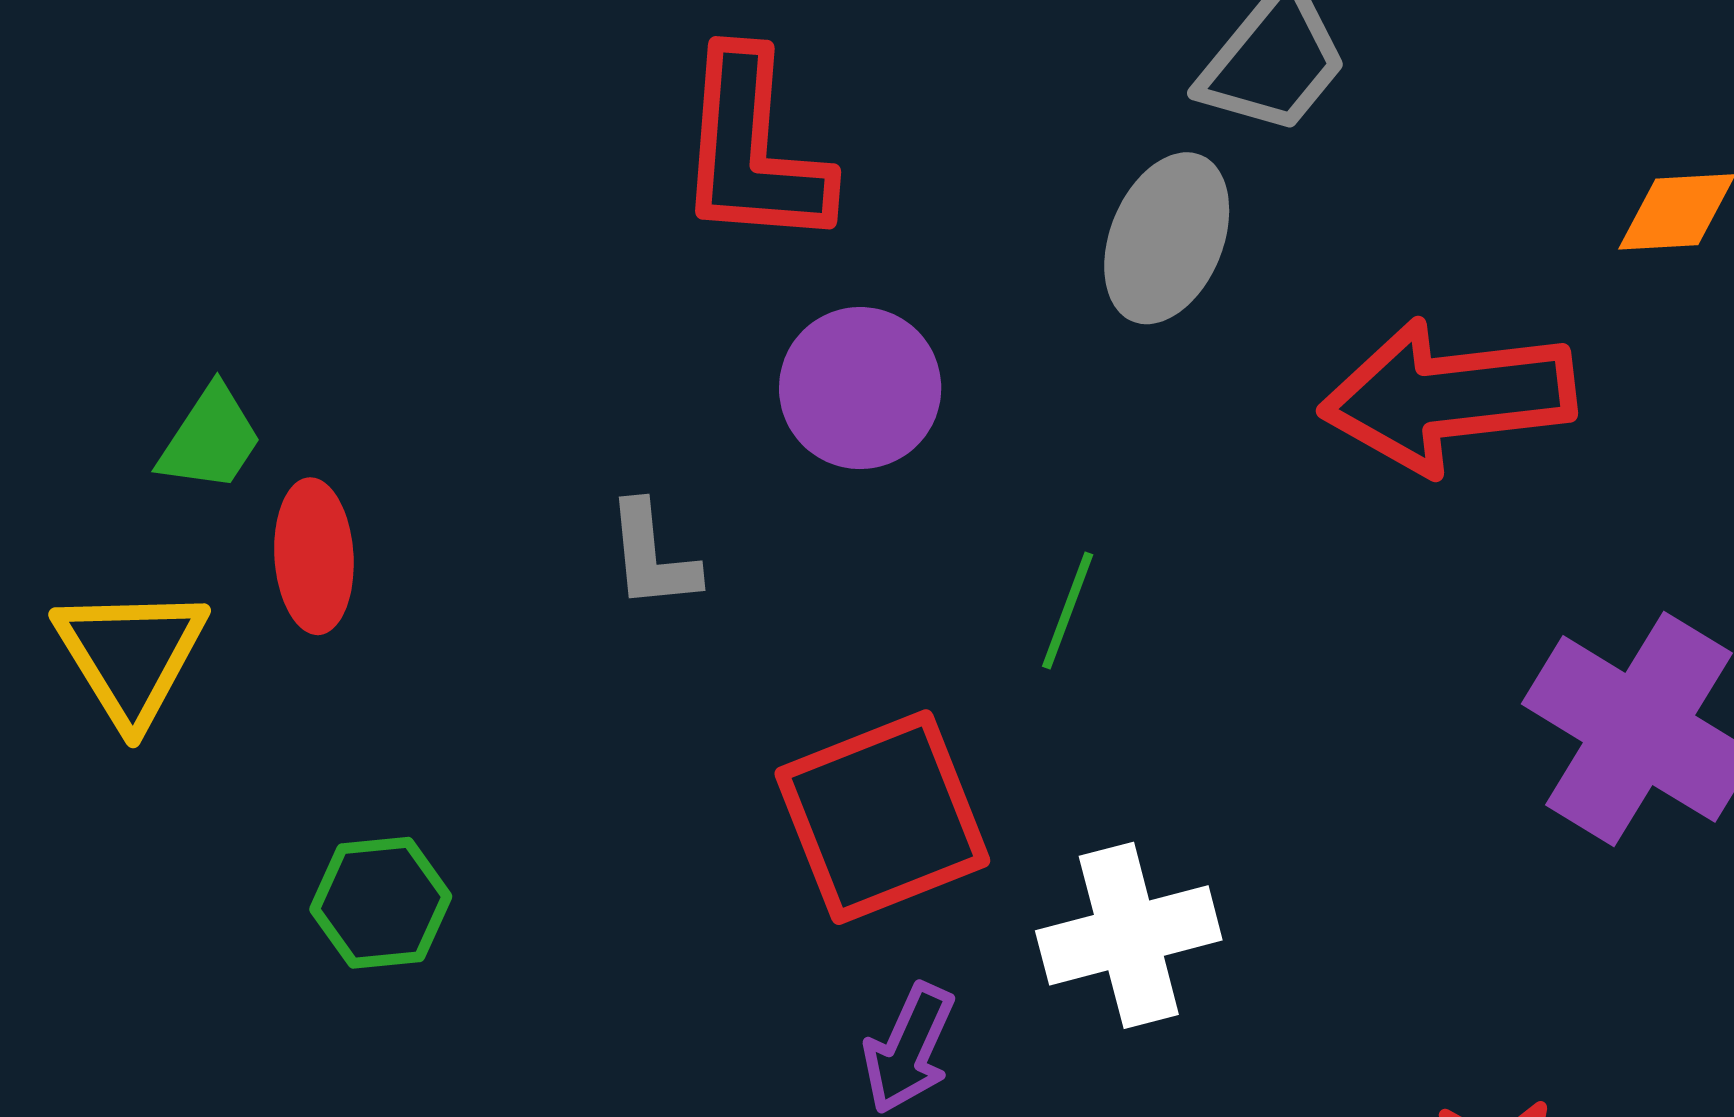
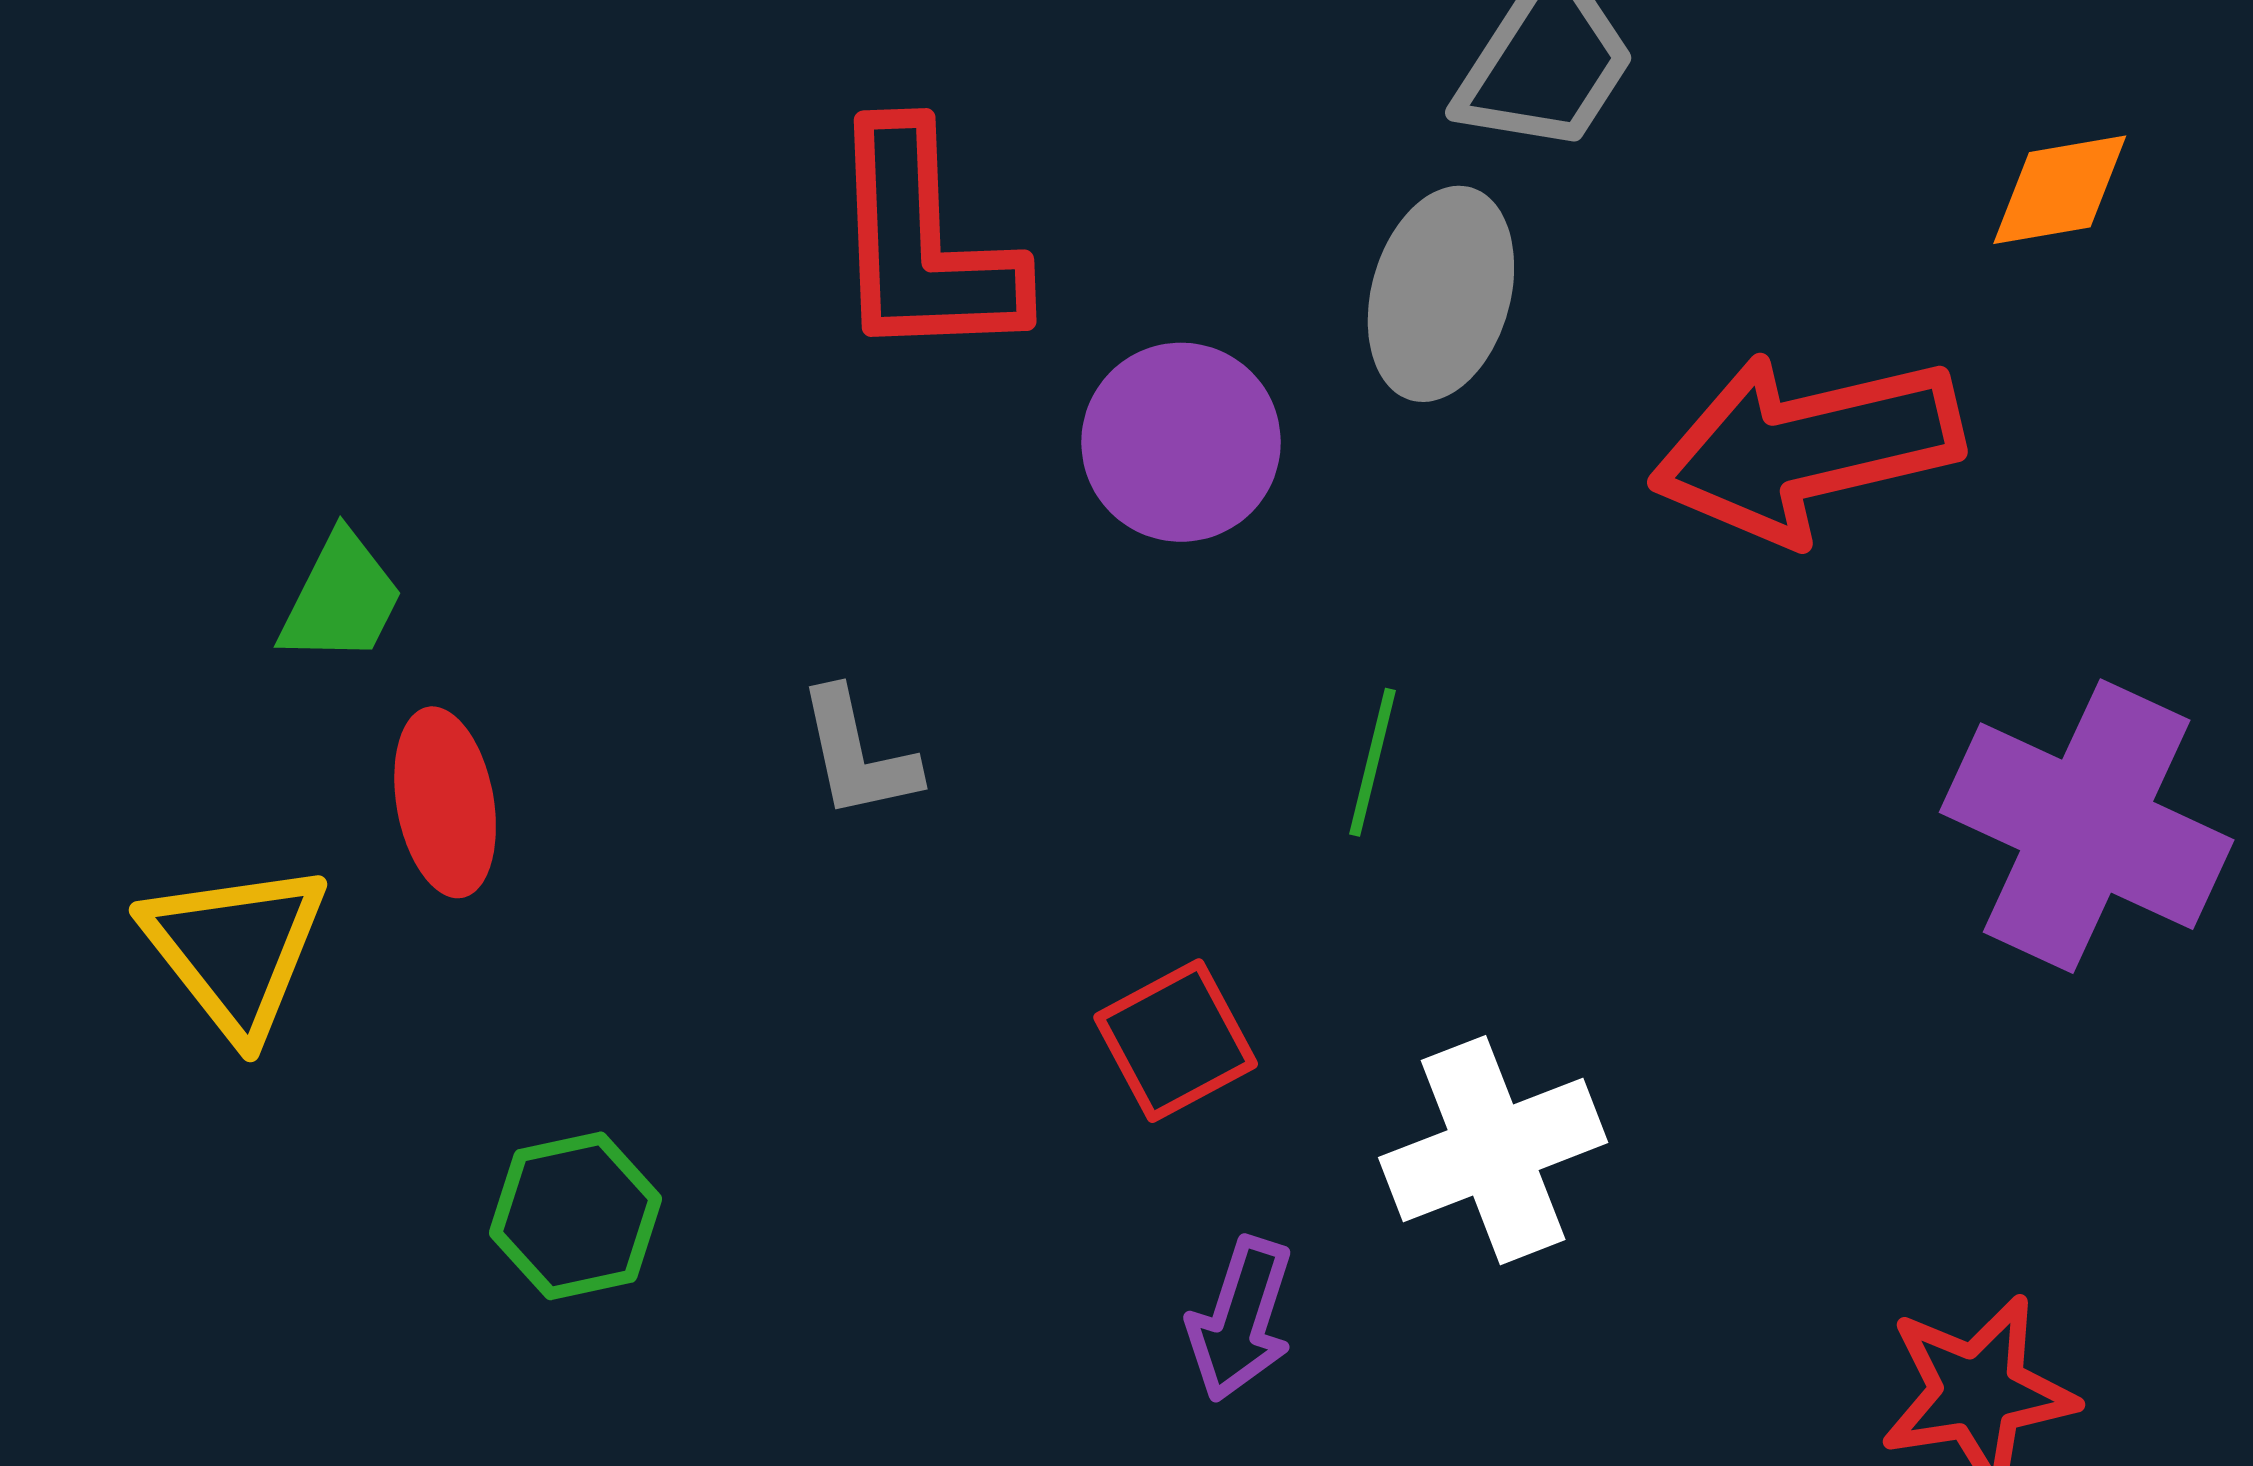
purple circle: (860, 388) -> (1181, 442), moved
green trapezoid: (210, 439) -> (341, 599), moved
red square: (882, 817) -> (1176, 1041), size x0.6

